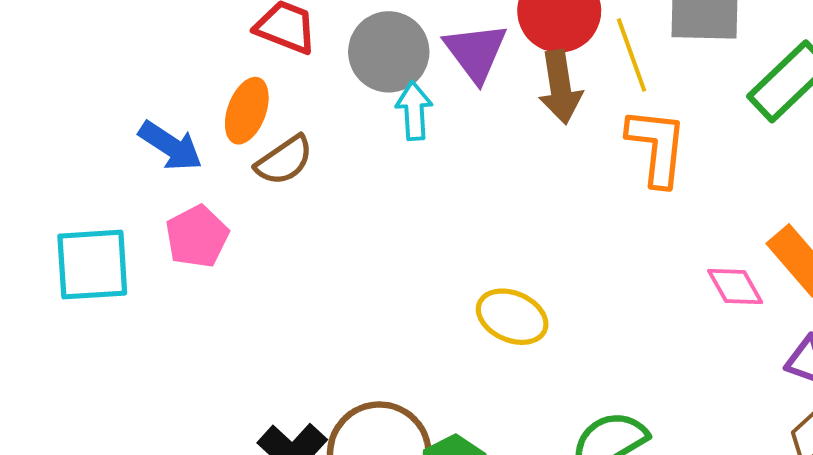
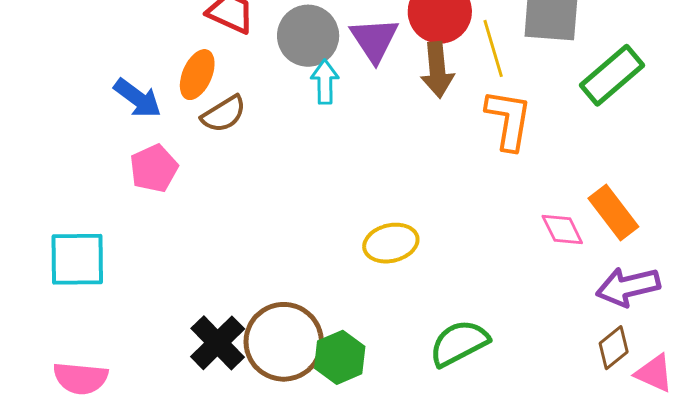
cyan square: (92, 265) -> (77, 259), moved
yellow ellipse: (512, 317) -> (391, 243), turned -40

